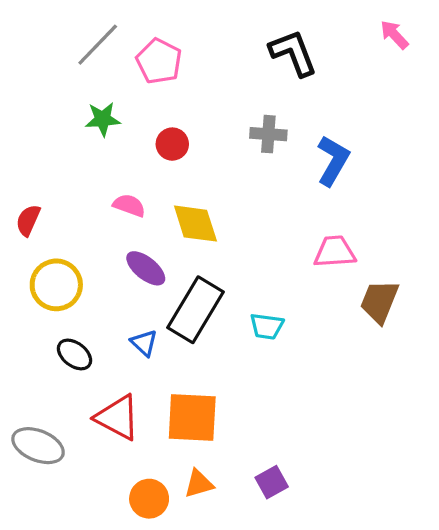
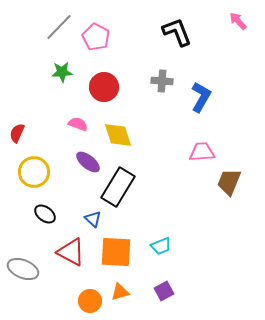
red circle: (172, 144) -> (104, 87), size x1.5
cyan trapezoid: (267, 326) -> (161, 246), moved, turned -30
blue triangle: (144, 343) -> (93, 219), moved

